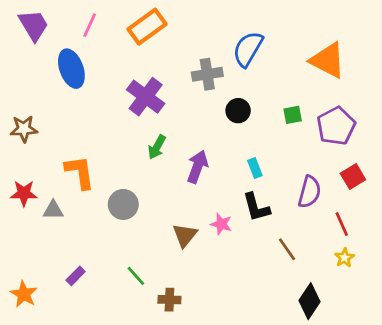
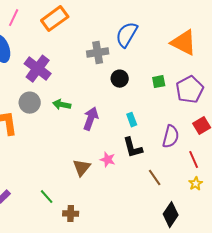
purple cross: (146, 97) -> (38, 69), moved
green arrow: (157, 147) -> (62, 105), turned 72
gray circle: (123, 204) -> (30, 103), moved

